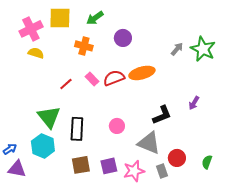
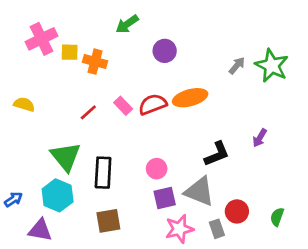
yellow square: (60, 18) -> (70, 52), moved, size x0.6
orange cross: (84, 46) -> (95, 62), moved
yellow semicircle: (36, 53) -> (24, 104), moved
purple square: (109, 166) -> (165, 198), moved
purple triangle: (17, 169) -> (40, 230), moved

